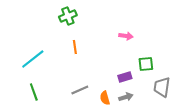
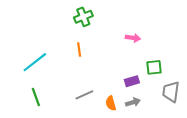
green cross: (68, 16) -> (83, 17), moved

